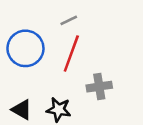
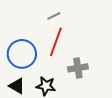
blue circle: (25, 48) -> (22, 54), moved

